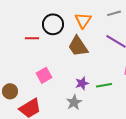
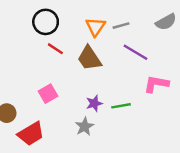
gray line: (114, 13) -> (121, 26), moved
black circle: (53, 24) -> (46, 22), moved
red line: (32, 38) -> (55, 49), moved, turned 32

